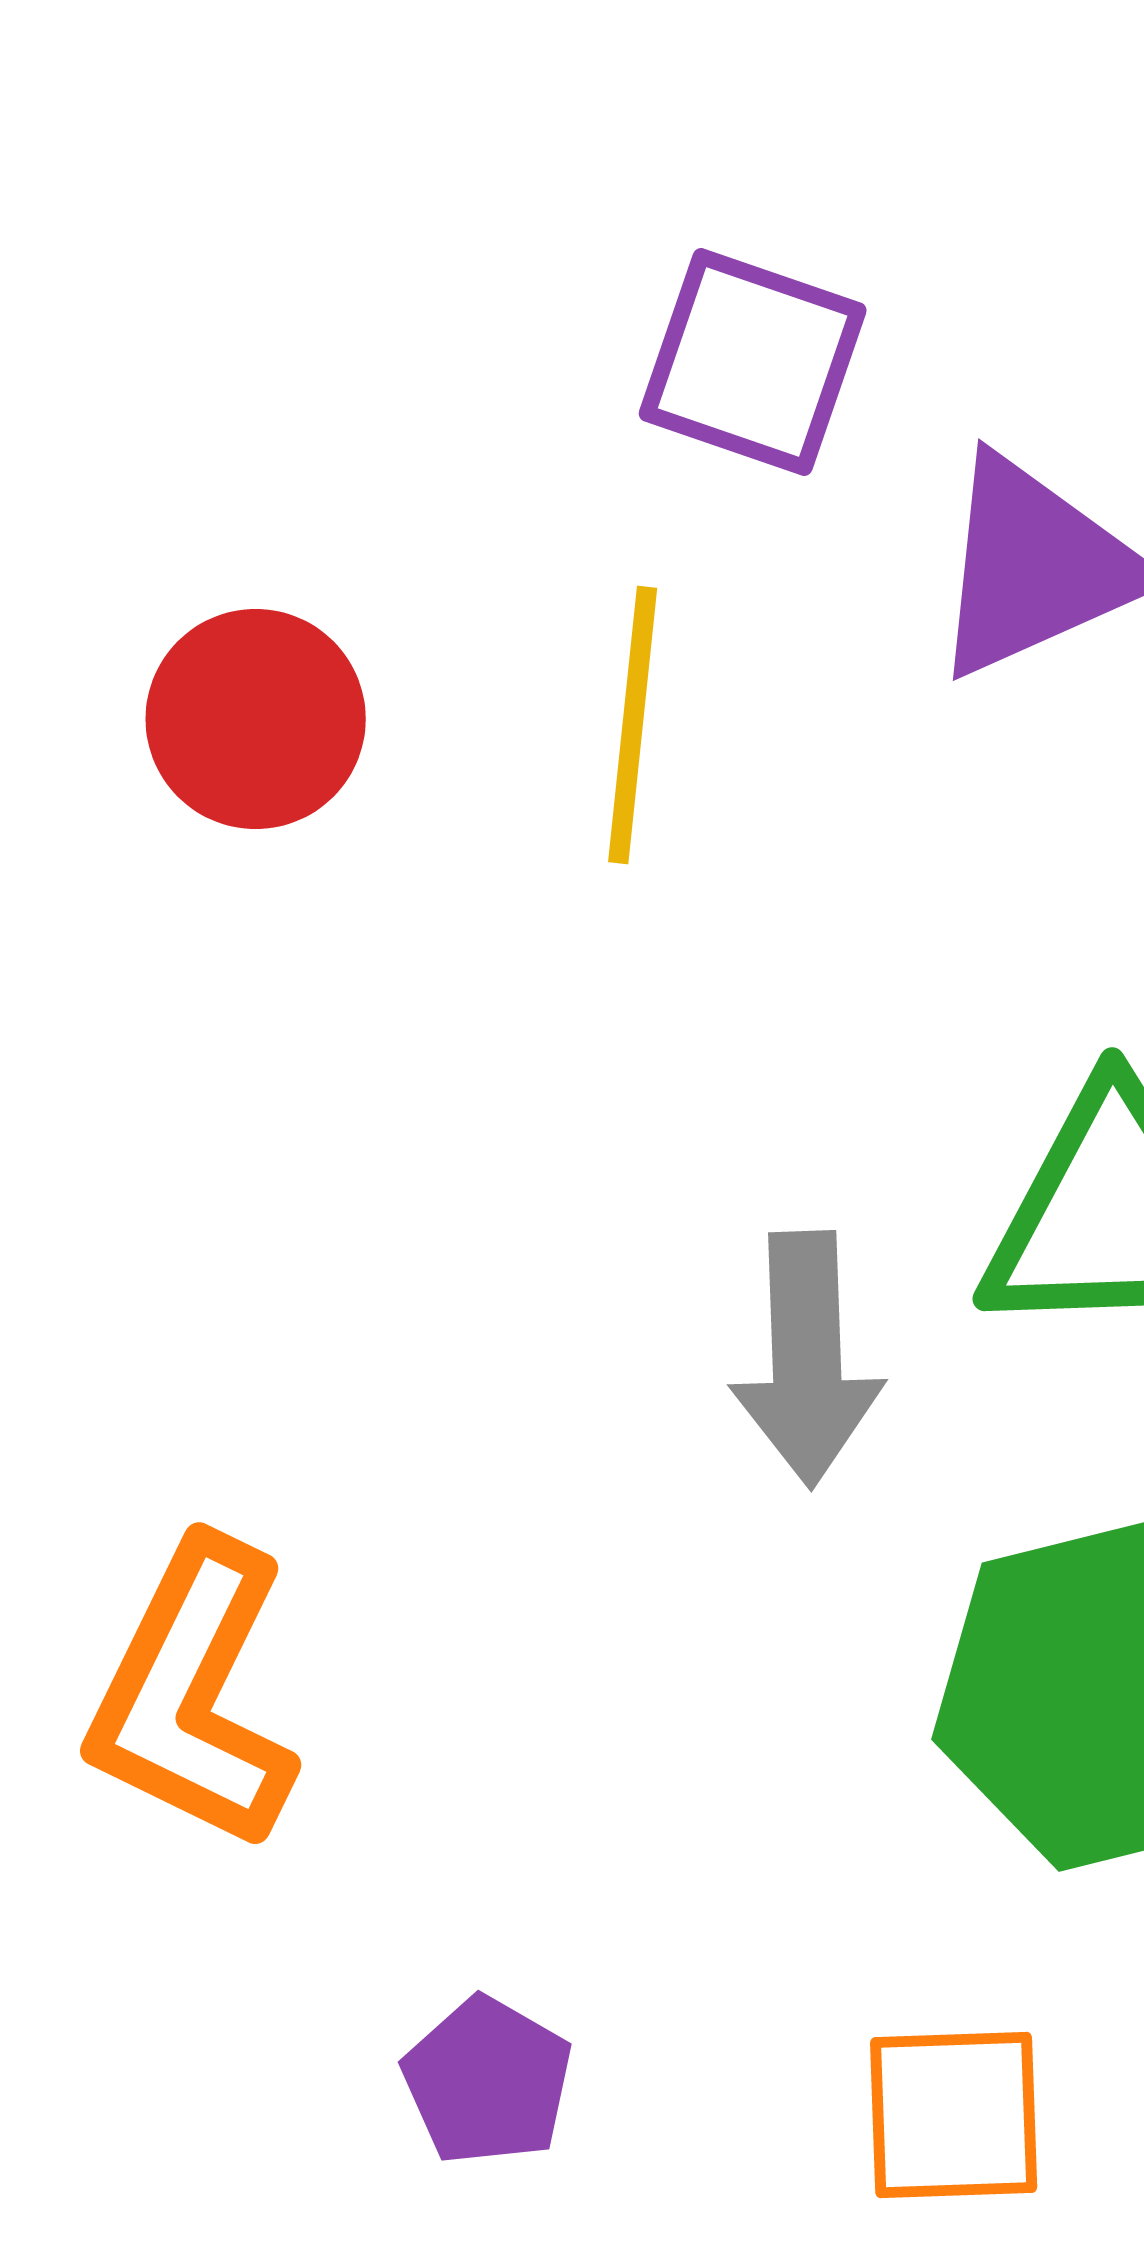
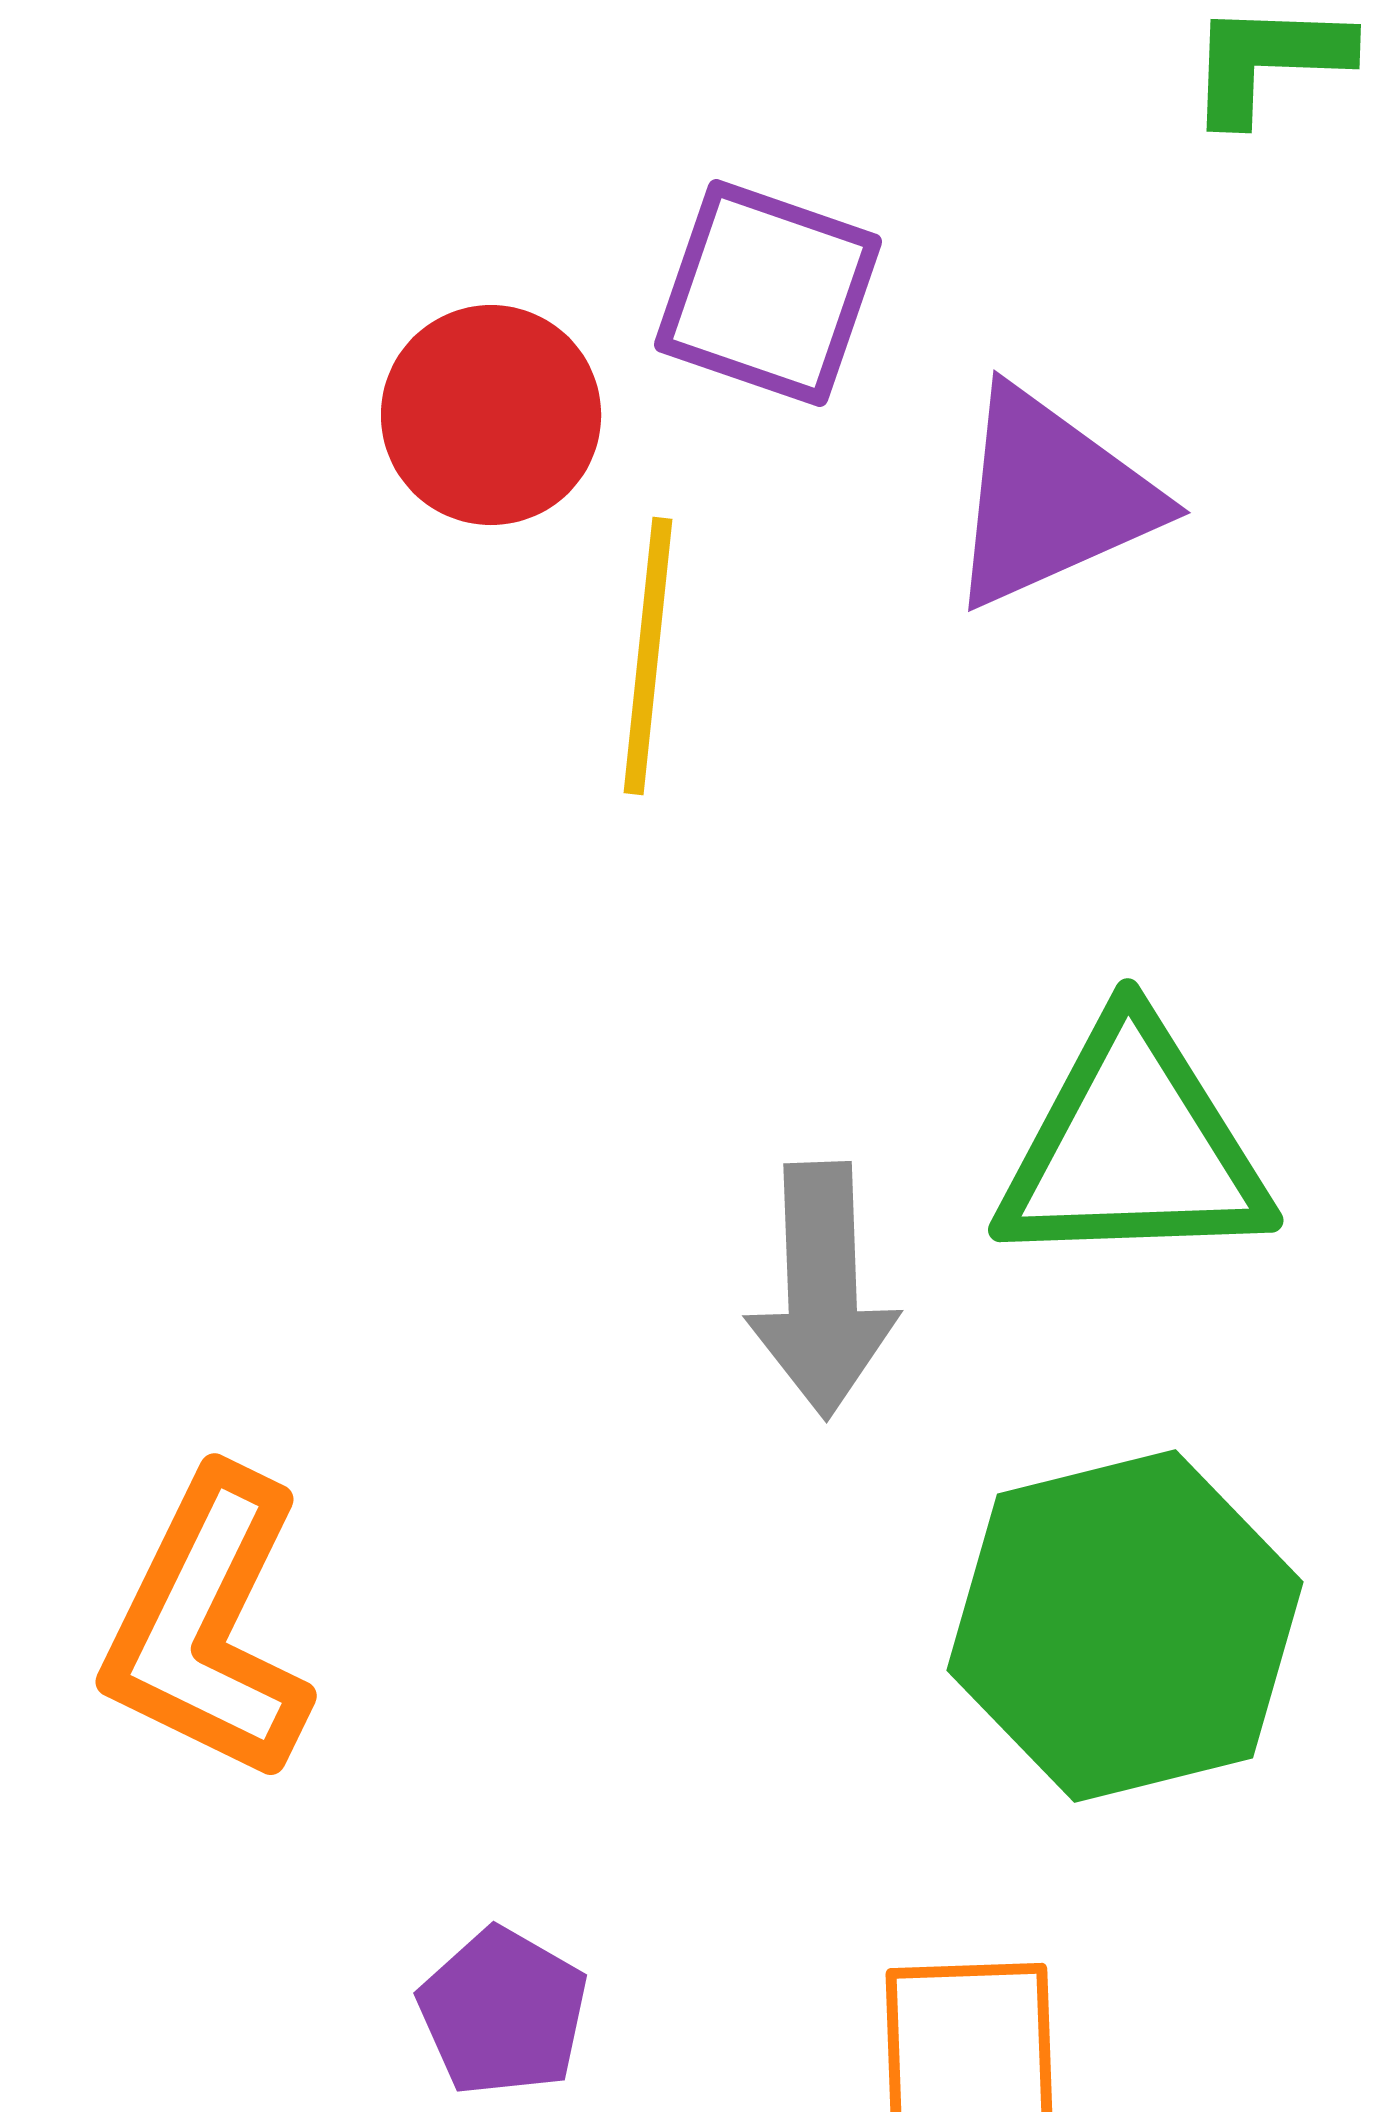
red circle: (256, 719) -> (491, 415), moved

